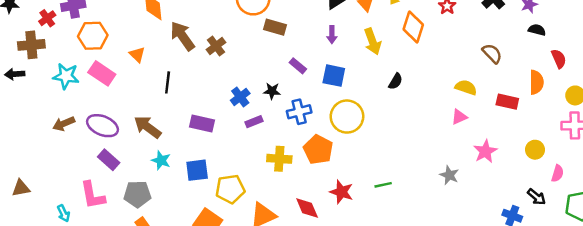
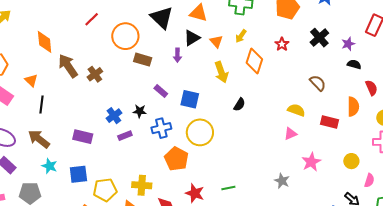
purple arrow: (332, 35) -> (177, 55), moved
black line: (168, 82) -> (42, 104), moved
yellow cross: (279, 159) -> (142, 185), moved

